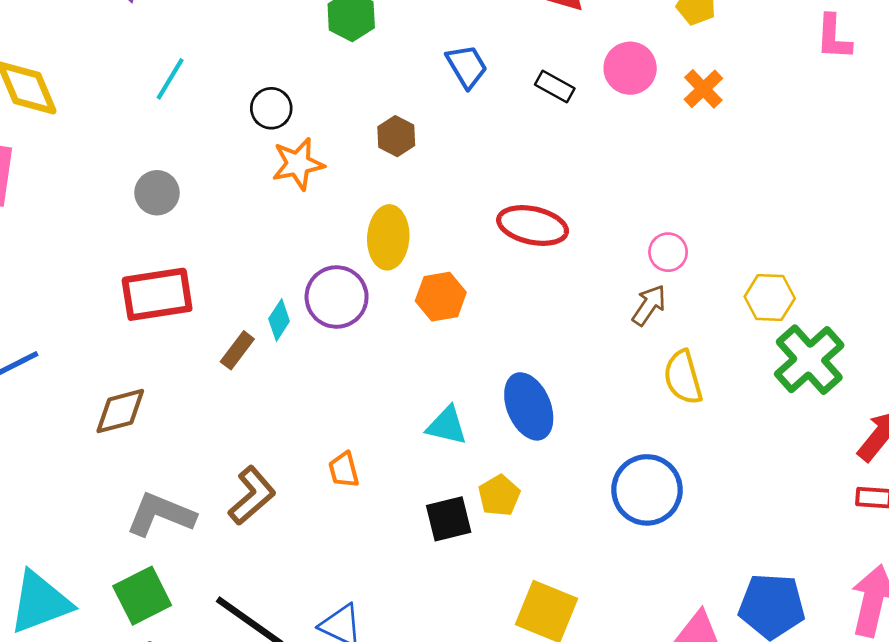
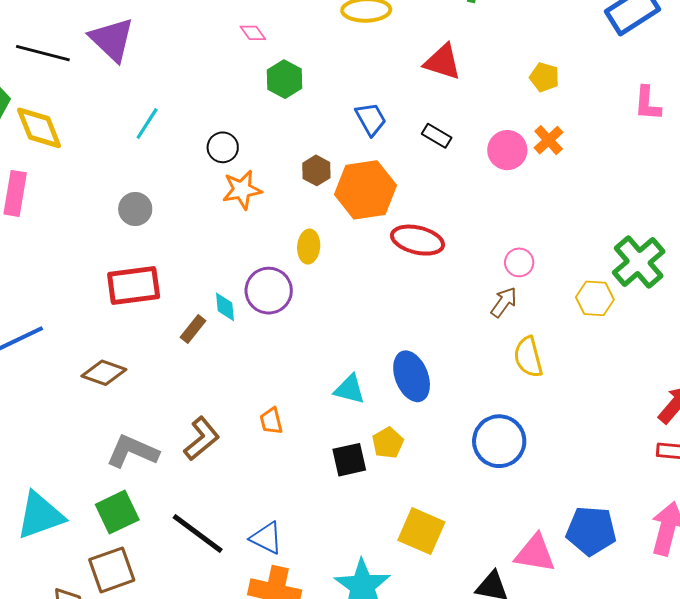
pink circle: (630, 68) -> (507, 150), moved
yellow ellipse: (388, 237) -> (309, 247), size x0.7
orange hexagon: (441, 297) -> (365, 190), moved, size x1.6
cyan diamond: (279, 320) -> (225, 307), turned -40
green cross: (809, 360) -> (639, 262), moved
brown diamond: (120, 411) -> (104, 373), turned 33

